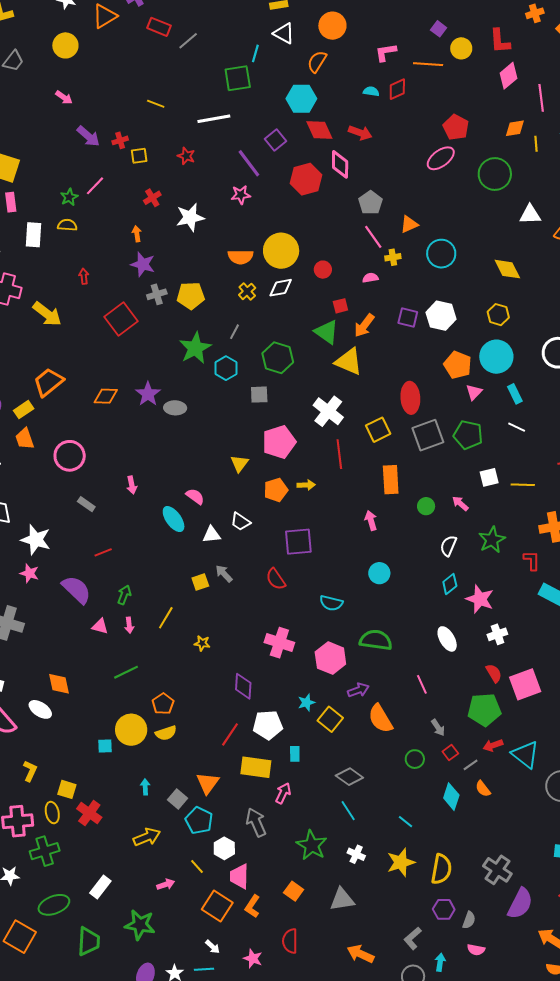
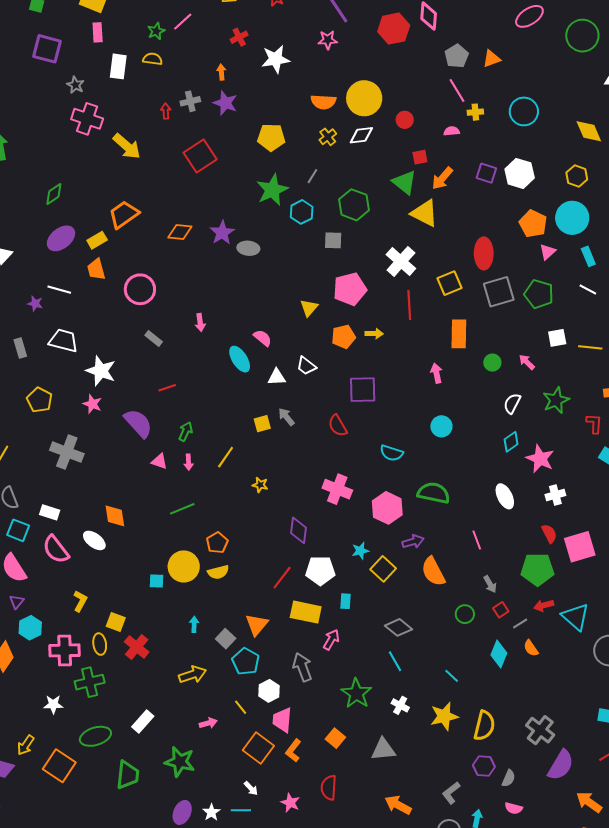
orange triangle: (409, 224) -> (492, 59), moved
gray cross: (157, 294) -> (190, 101), moved

